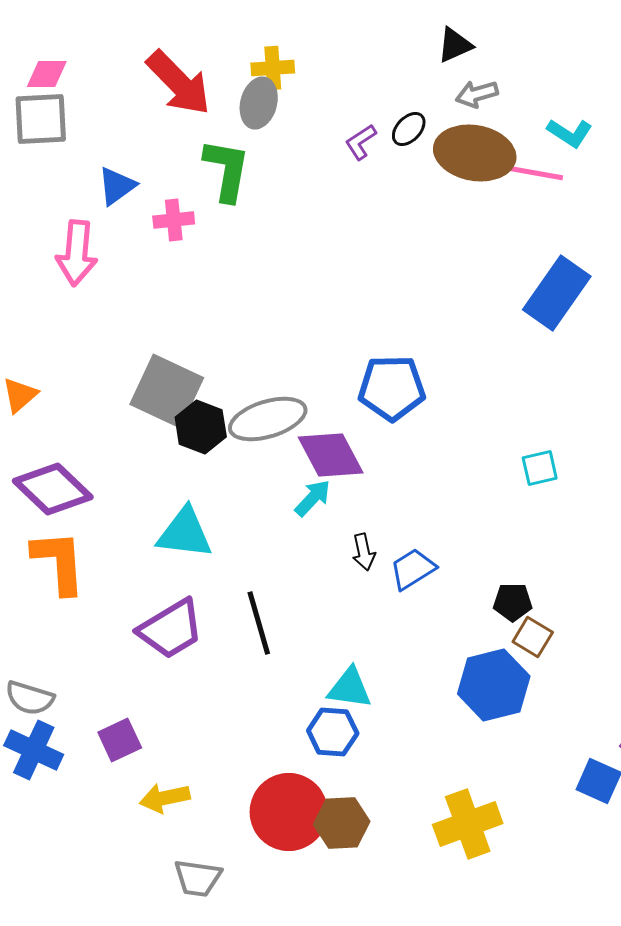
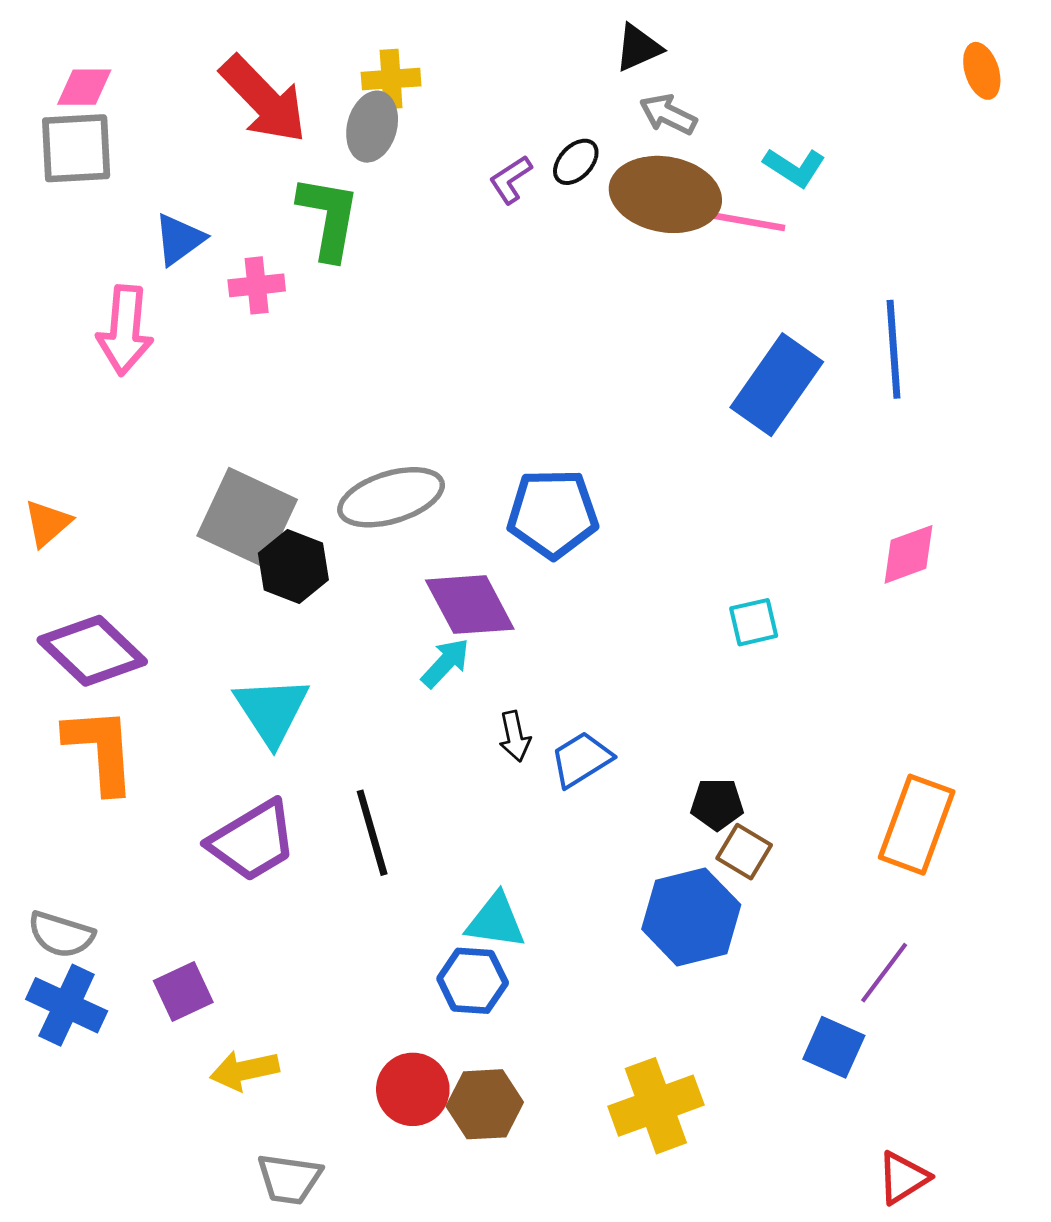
gray arrow: (477, 94) -> (668, 114), turned 42
gray ellipse: (268, 419) -> (391, 497), moved
cyan triangle: (185, 533) -> (272, 710), turned 50
red circle: (289, 812) -> (413, 1089), size x0.7

